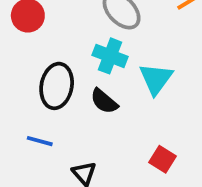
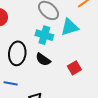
cyan triangle: (156, 79) -> (70, 27), moved, turned 42
red square: (162, 159) -> (74, 68), moved, turned 32

